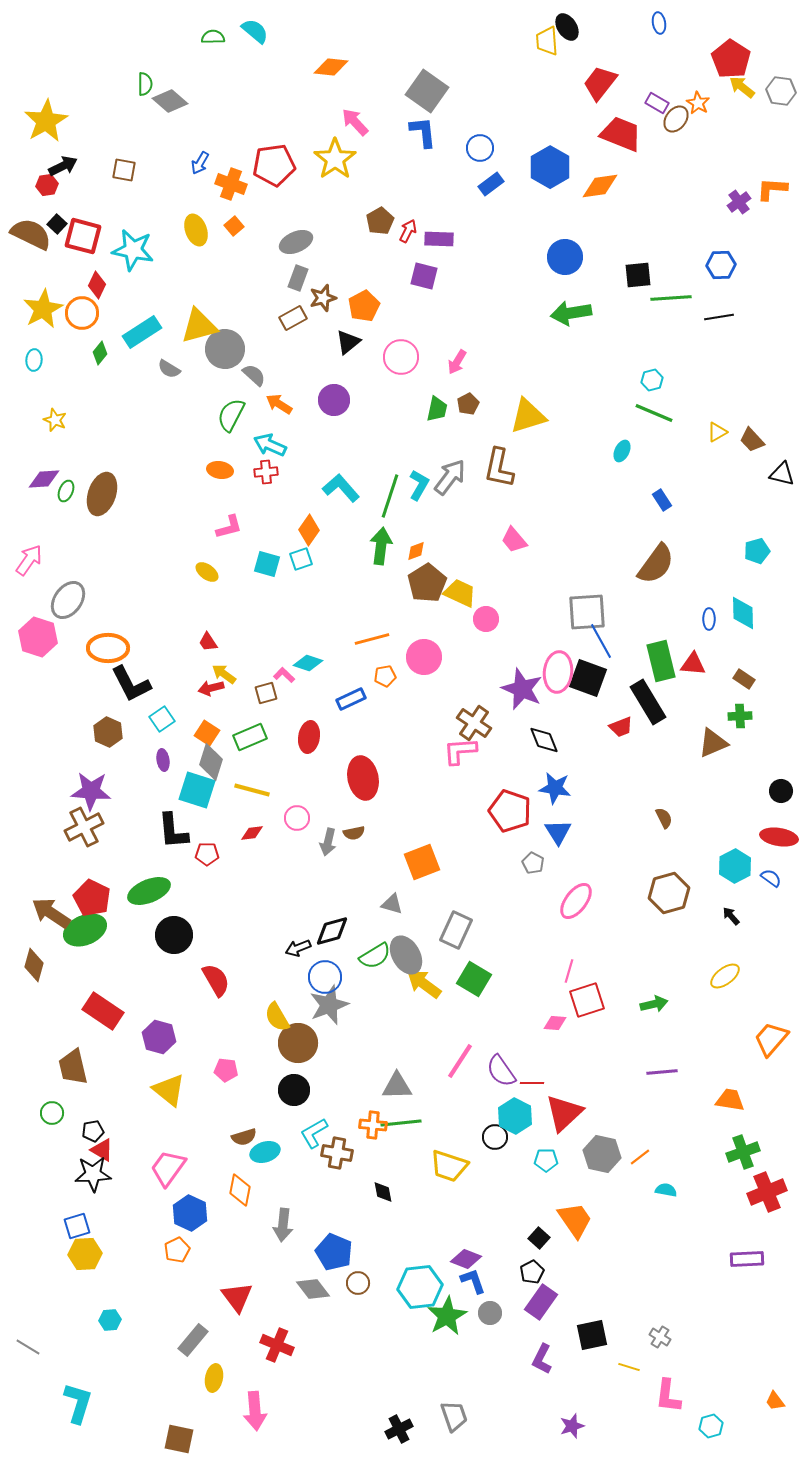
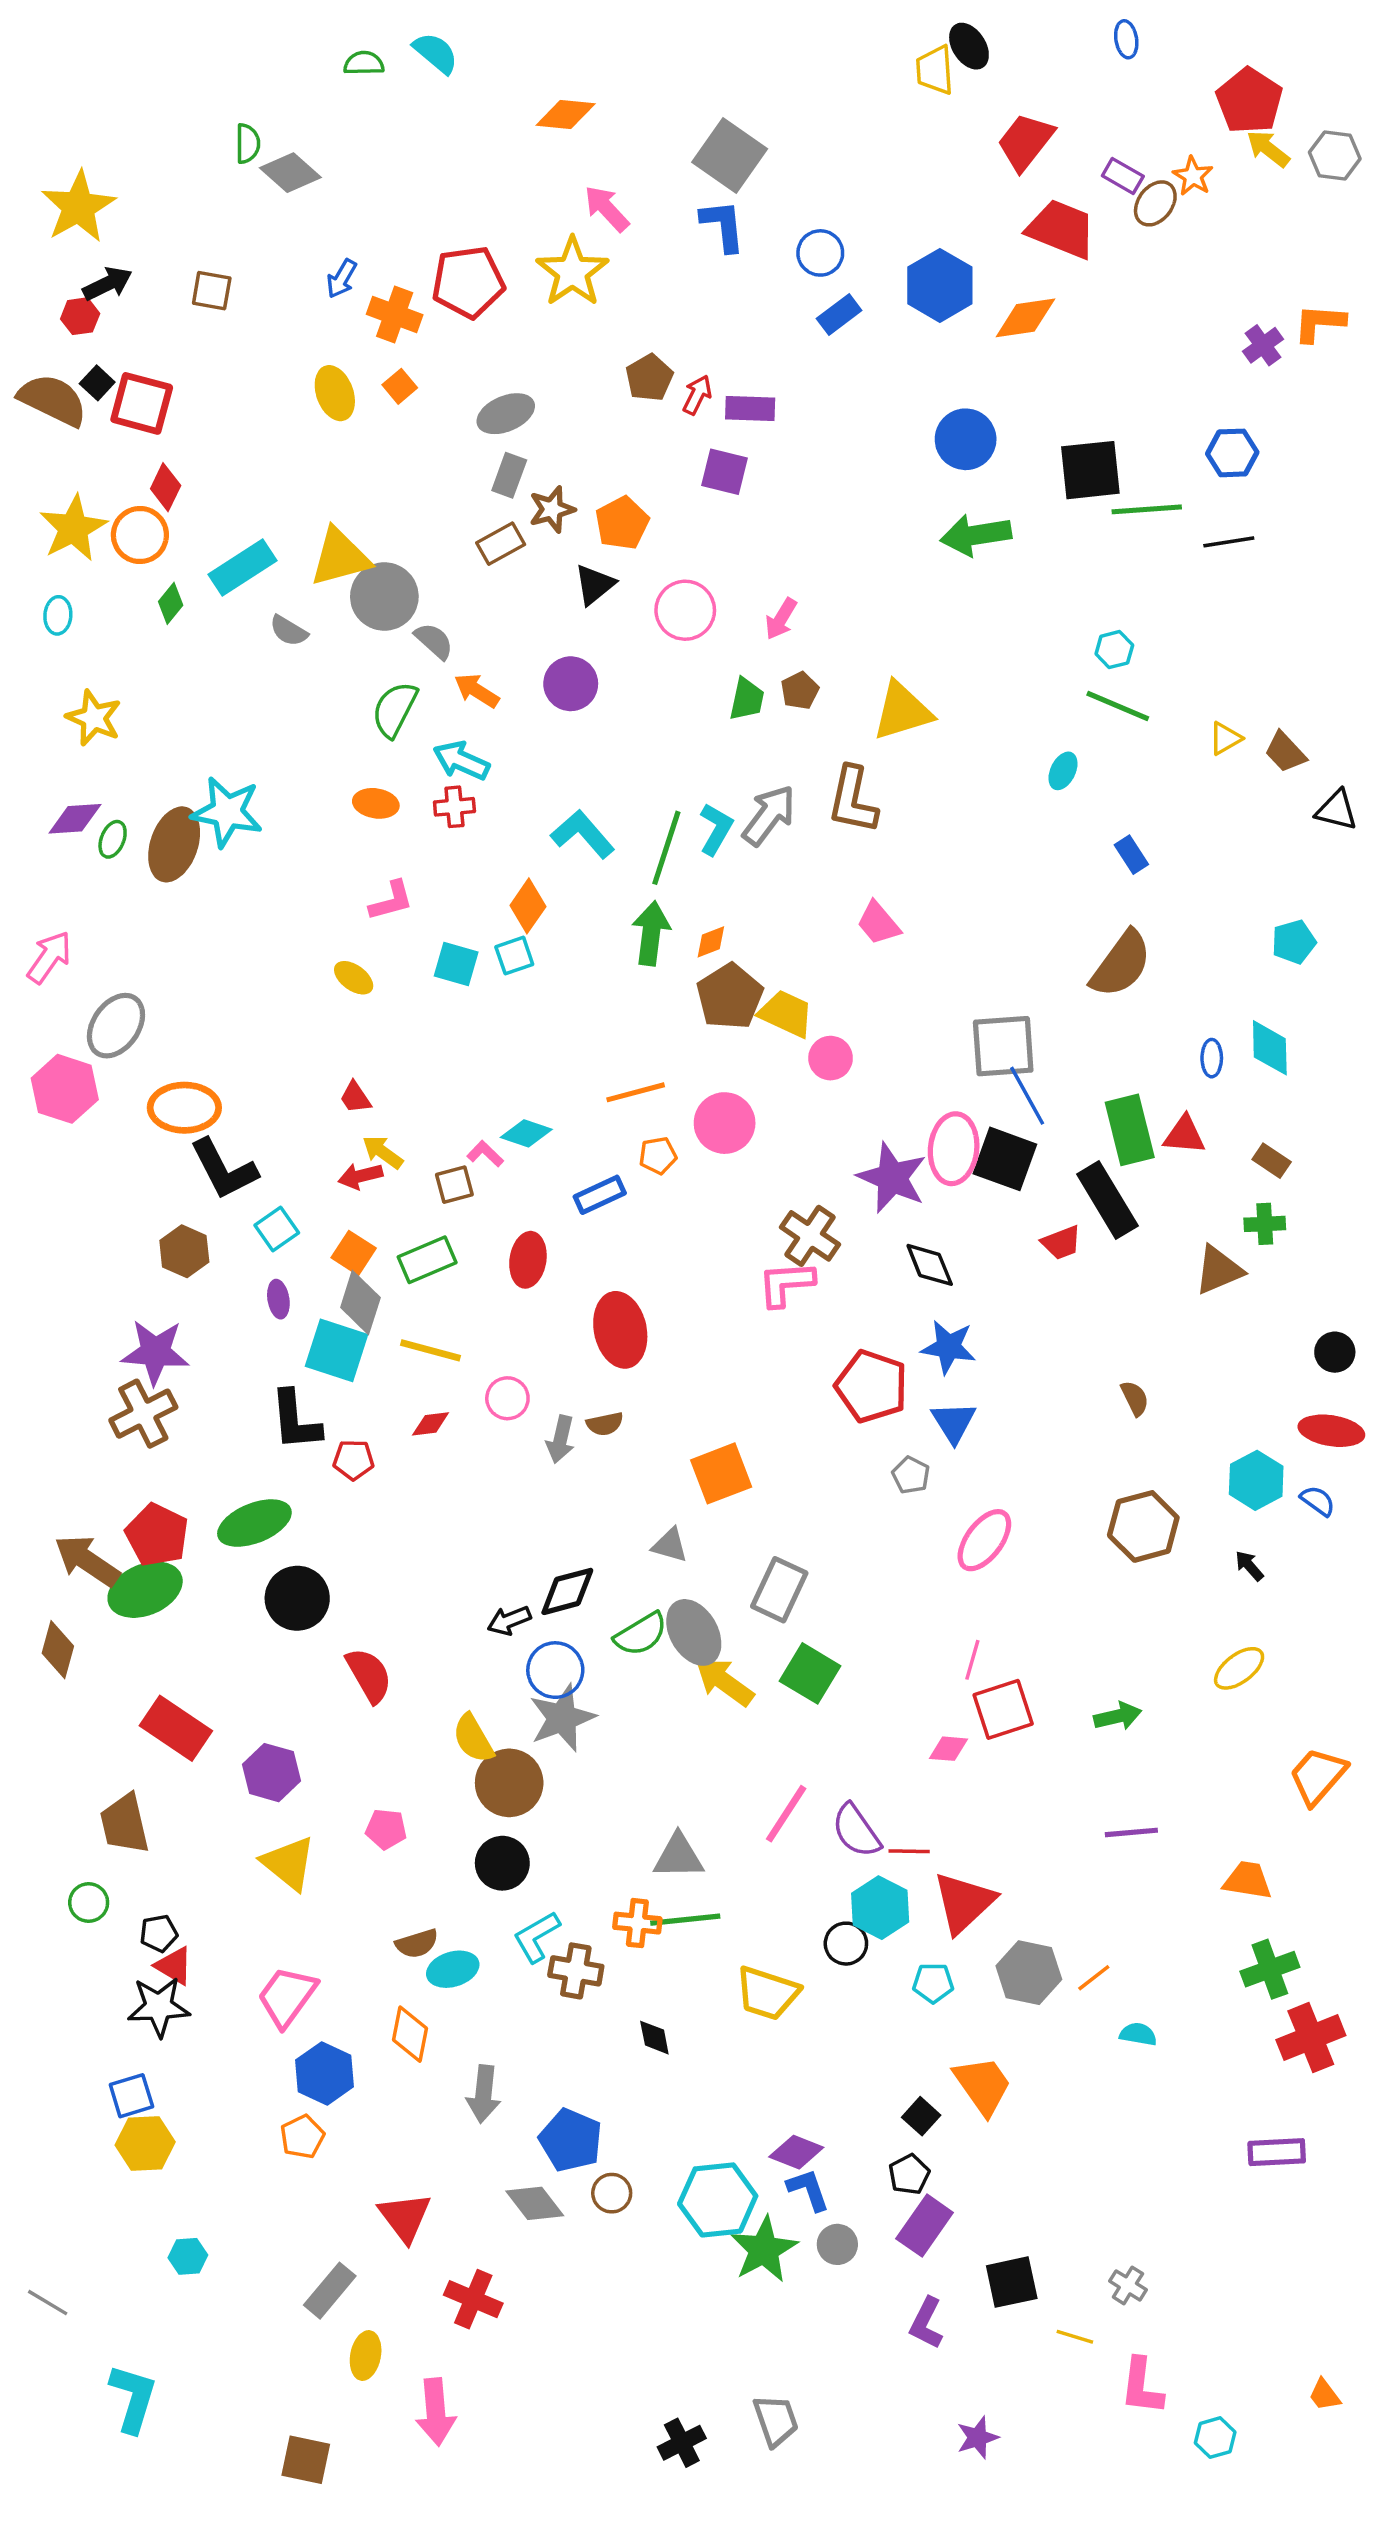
cyan star: (133, 250) -> (227, 812), moved
black square: (638, 275) -> (1090, 470), size x1.4
yellow star: (55, 420) -> (94, 718), size x1.4

